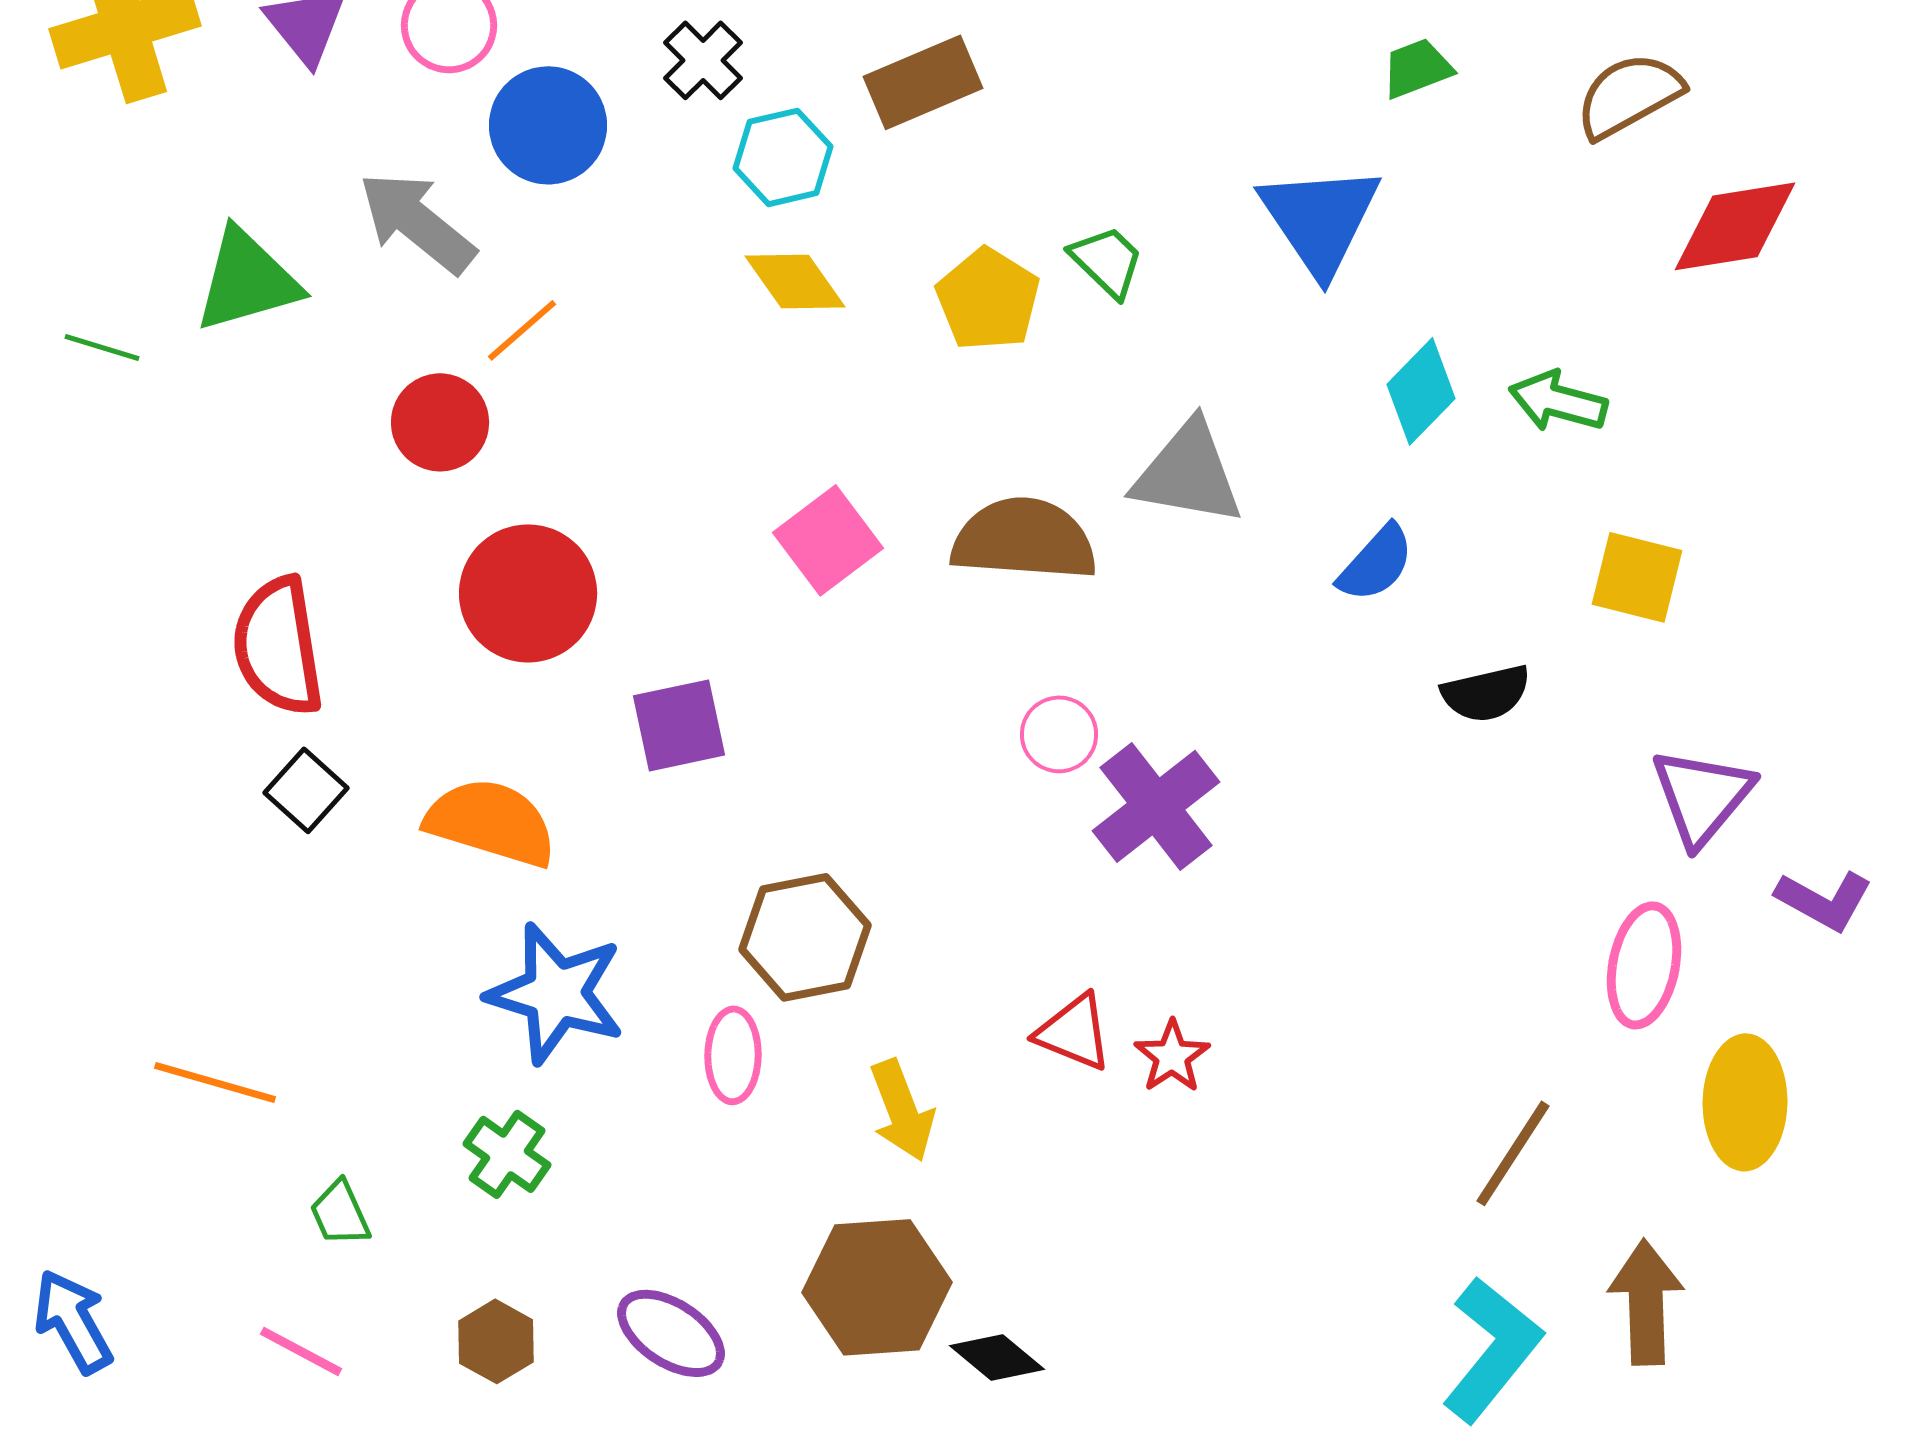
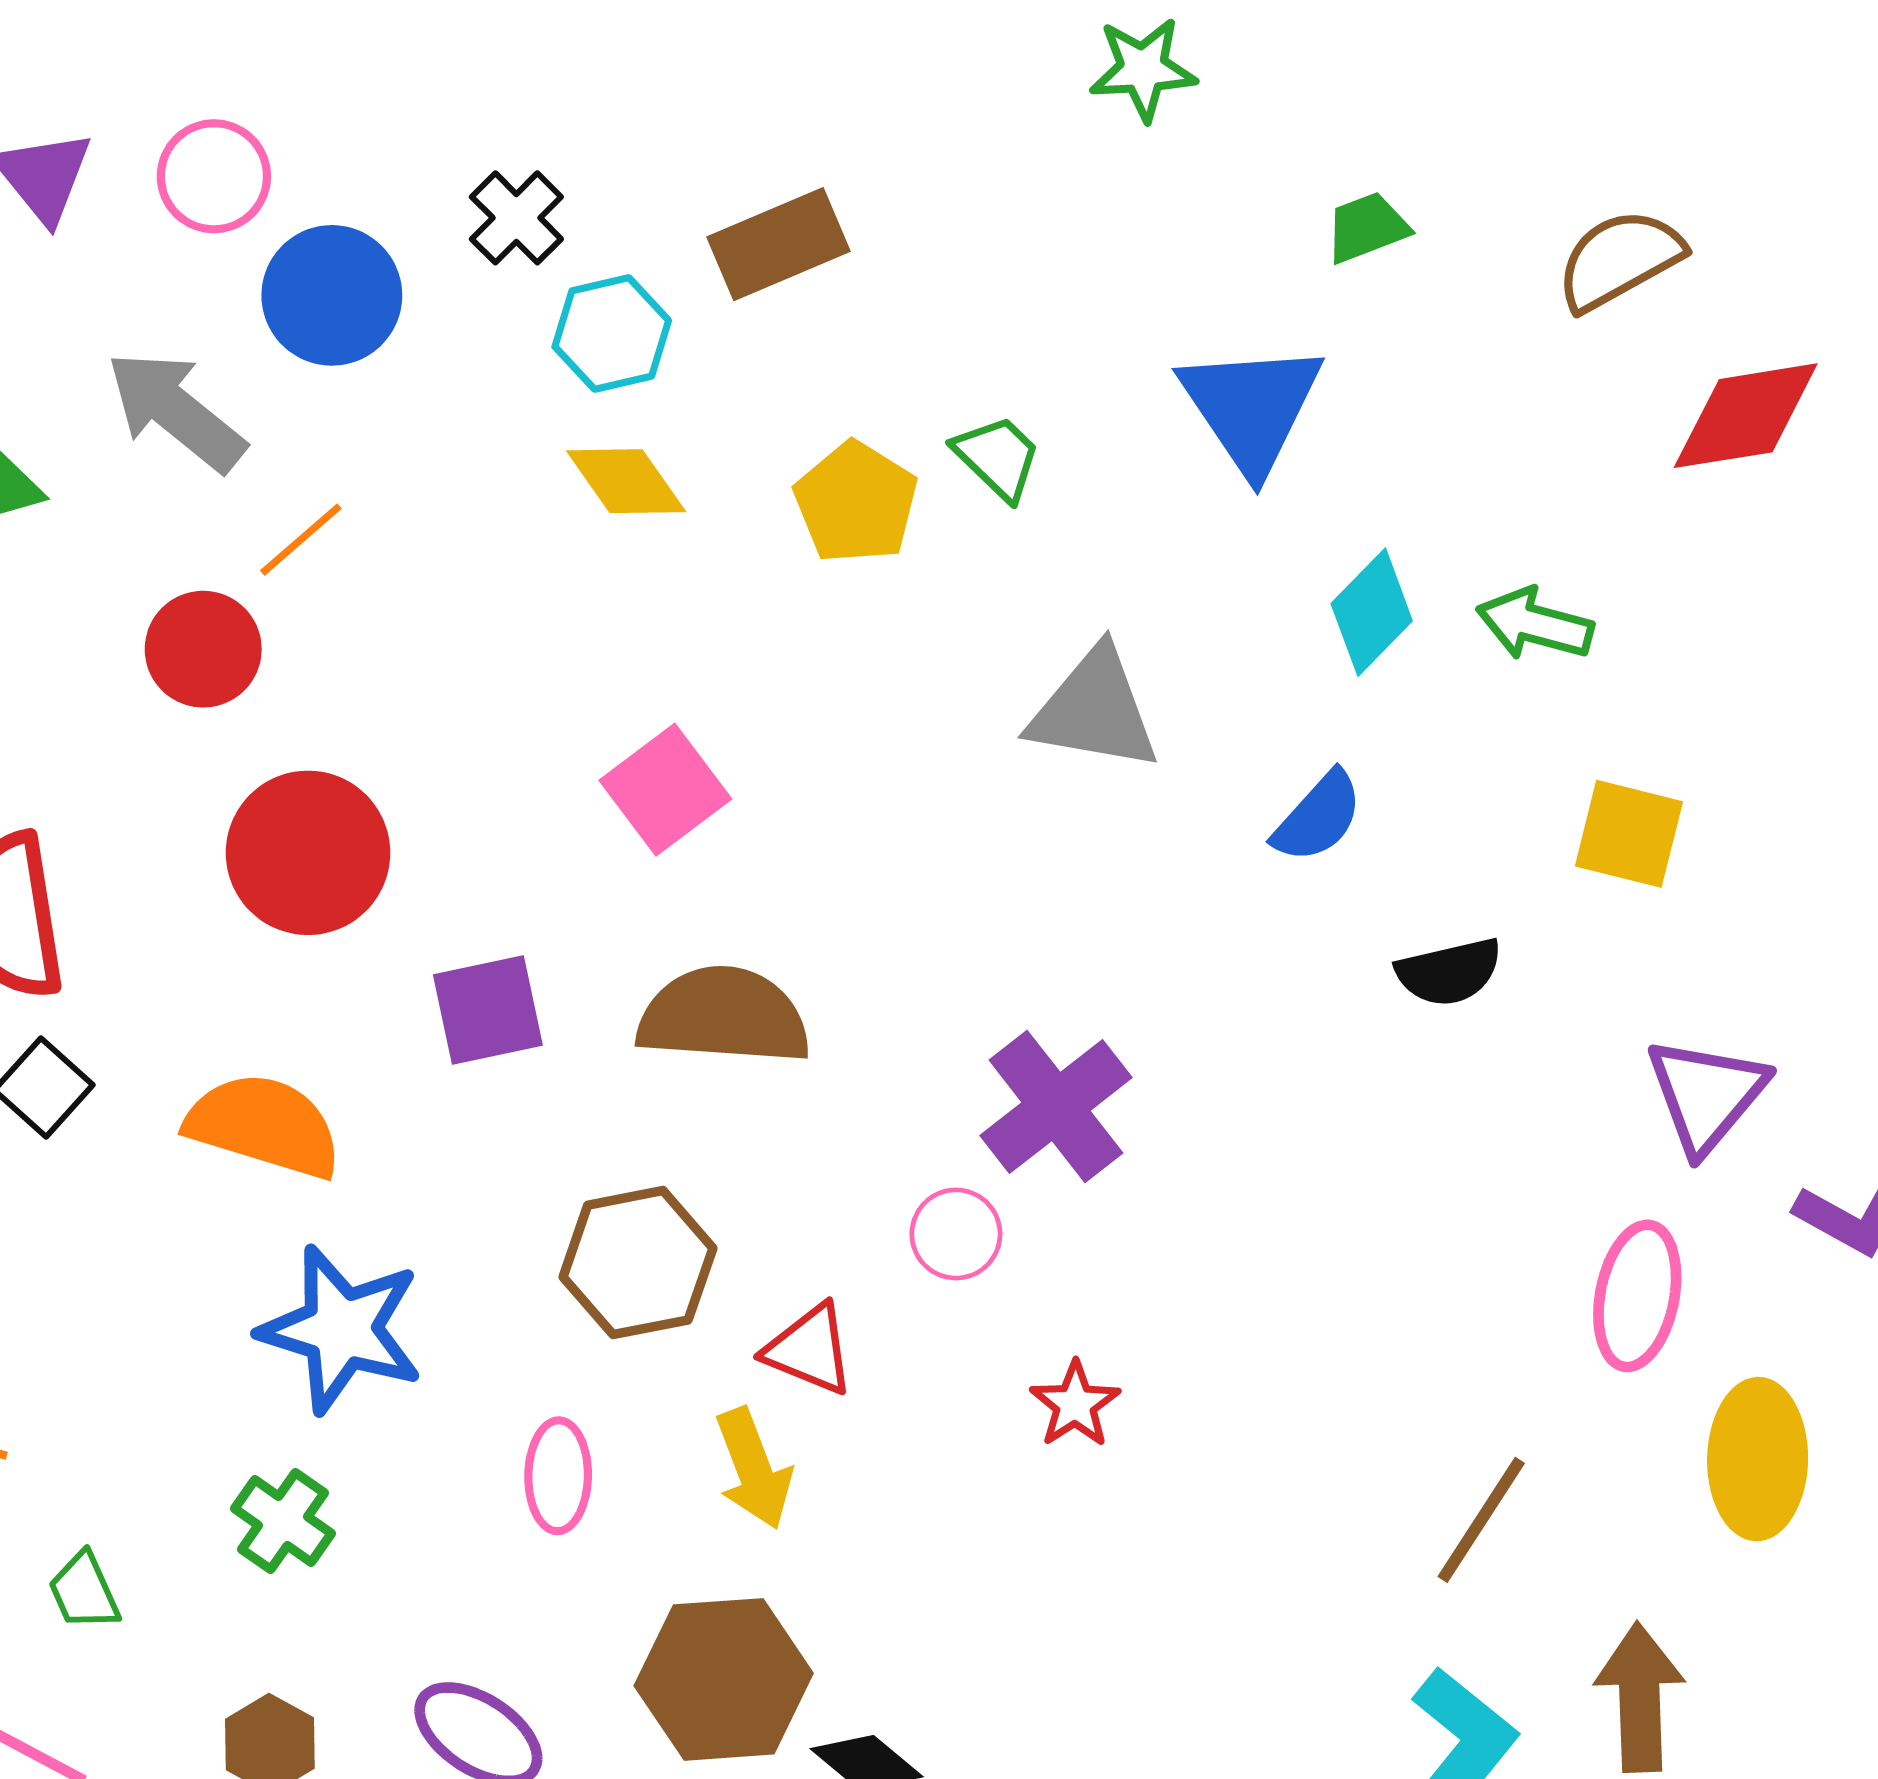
brown semicircle: (1024, 539) -> (724, 1016), moved
pink circle: (1059, 734) -> (956, 1234), moved
red triangle: (1074, 1032) -> (809, 1350), moved
pink ellipse: (733, 1055) -> (558, 1476), moved

